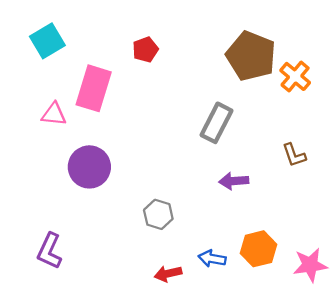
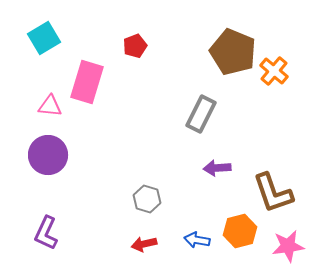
brown L-shape: (294, 155) -> (273, 193), moved, size x1.8
purple circle: (89, 167) -> (48, 155), moved
red arrow: (168, 274) -> (144, 244), moved

